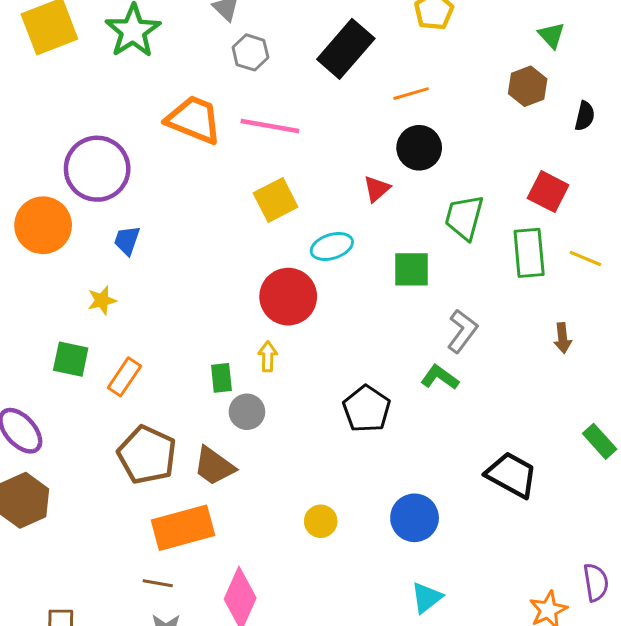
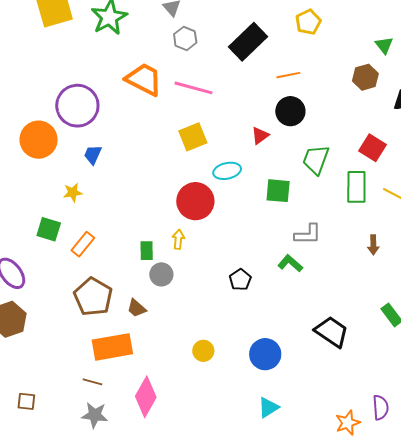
gray L-shape: (462, 331) -> (308, 234), turned 48
black pentagon: (367, 409) -> (240, 280), size x0.7
brown trapezoid: (214, 466) -> (137, 308), size x0.7

